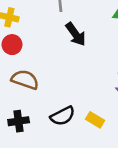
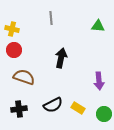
black arrow: (76, 34) -> (61, 58), moved, turned -132

